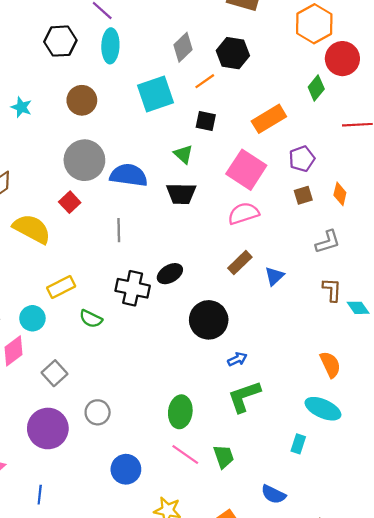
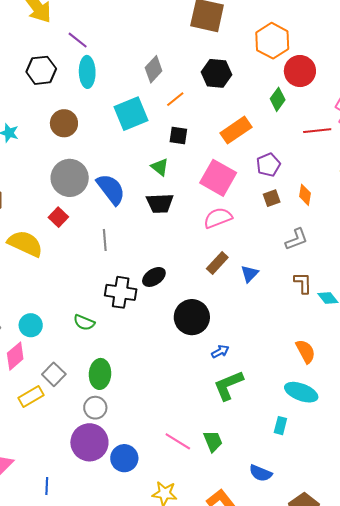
black hexagon: (233, 53) -> (216, 73), moved
blue semicircle: (129, 175) -> (111, 189), turned 48
yellow rectangle: (61, 287) -> (31, 396), moved
green ellipse: (180, 412) -> (100, 374), moved
purple circle: (48, 428) -> (89, 442), moved

